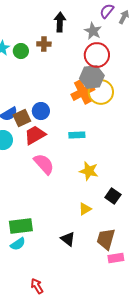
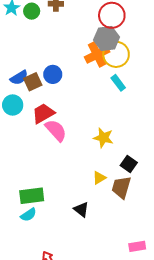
red trapezoid: (35, 135) -> (43, 113), moved
cyan rectangle: (77, 135) -> (118, 83), moved, turned 56
brown trapezoid: (106, 239) -> (121, 187), moved
pink rectangle: (116, 258) -> (137, 246), moved

